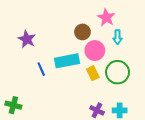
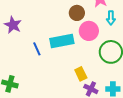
purple star: (27, 39) -> (13, 25), moved
yellow rectangle: (93, 73) -> (81, 74), moved

